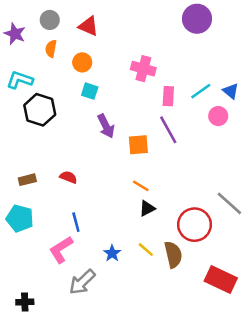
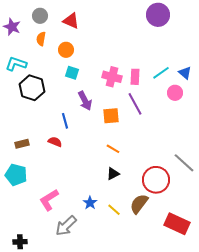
pink cross: (143, 69) -> (112, 77), moved
black triangle: (147, 208) -> (113, 174), moved
blue line: (76, 222) -> (65, 121), moved
yellow line: (146, 250) -> (114, 210), moved
brown semicircle: (173, 255) -> (139, 204), turned -130

